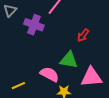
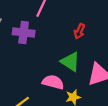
green triangle: (69, 60) -> (70, 62), turned 36

